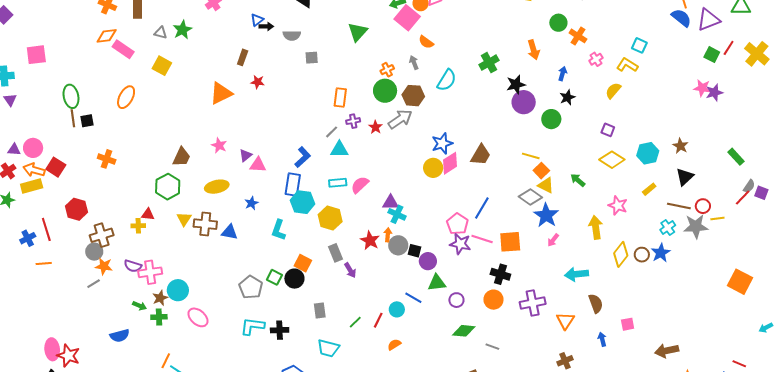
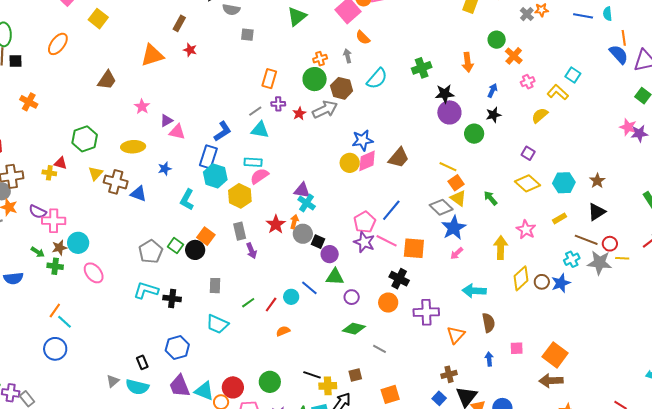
brown trapezoid: (182, 157) -> (107, 80), moved
pink semicircle: (360, 185) -> (259, 176), moved
orange square: (740, 282) -> (555, 355), moved

